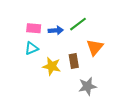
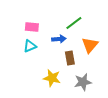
blue arrow: (56, 30) -> (59, 39), moved
yellow star: (52, 66) -> (52, 78), moved

